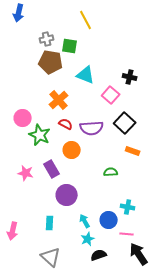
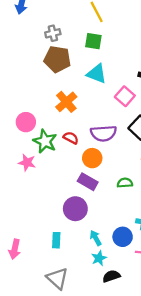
green square: (70, 46) -> (93, 41), moved
red semicircle: (66, 124) -> (71, 138), moved
orange circle: (72, 150) -> (92, 158), moved
purple rectangle: (52, 169) -> (88, 182), moved, turned -30
pink star: (26, 173) -> (27, 163), moved

